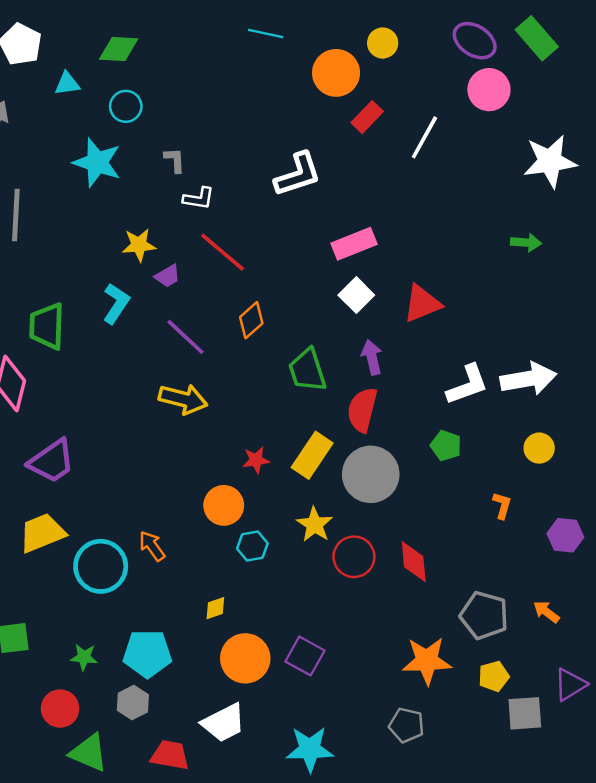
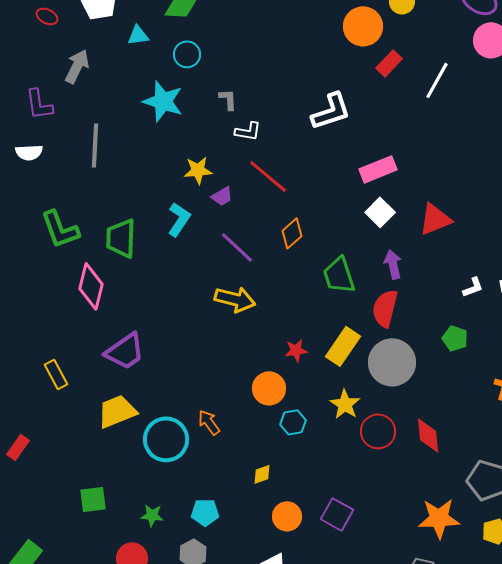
white L-shape: (467, 385) -> (473, 287), size x0.6
cyan pentagon: (147, 654) -> (205, 512), size x0.7
orange circle: (245, 658) -> (287, 516), size x0.7

